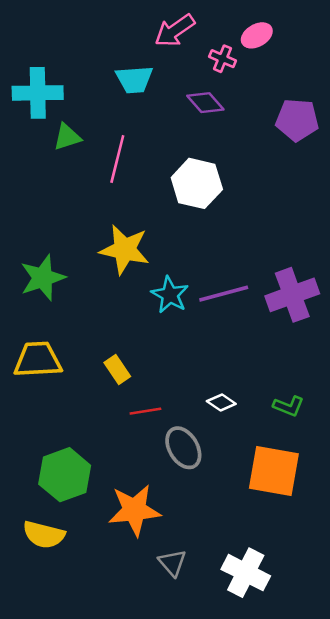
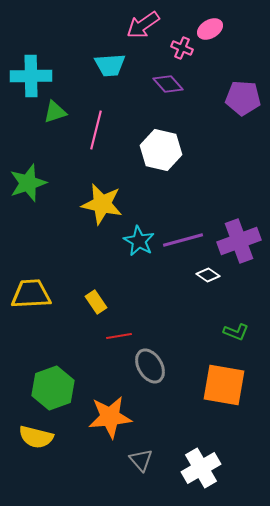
green star: (43, 278) -> (28, 183), moved
white diamond: (221, 402) -> (208, 275), moved
white cross: (246, 573) -> (201, 468), turned 33

